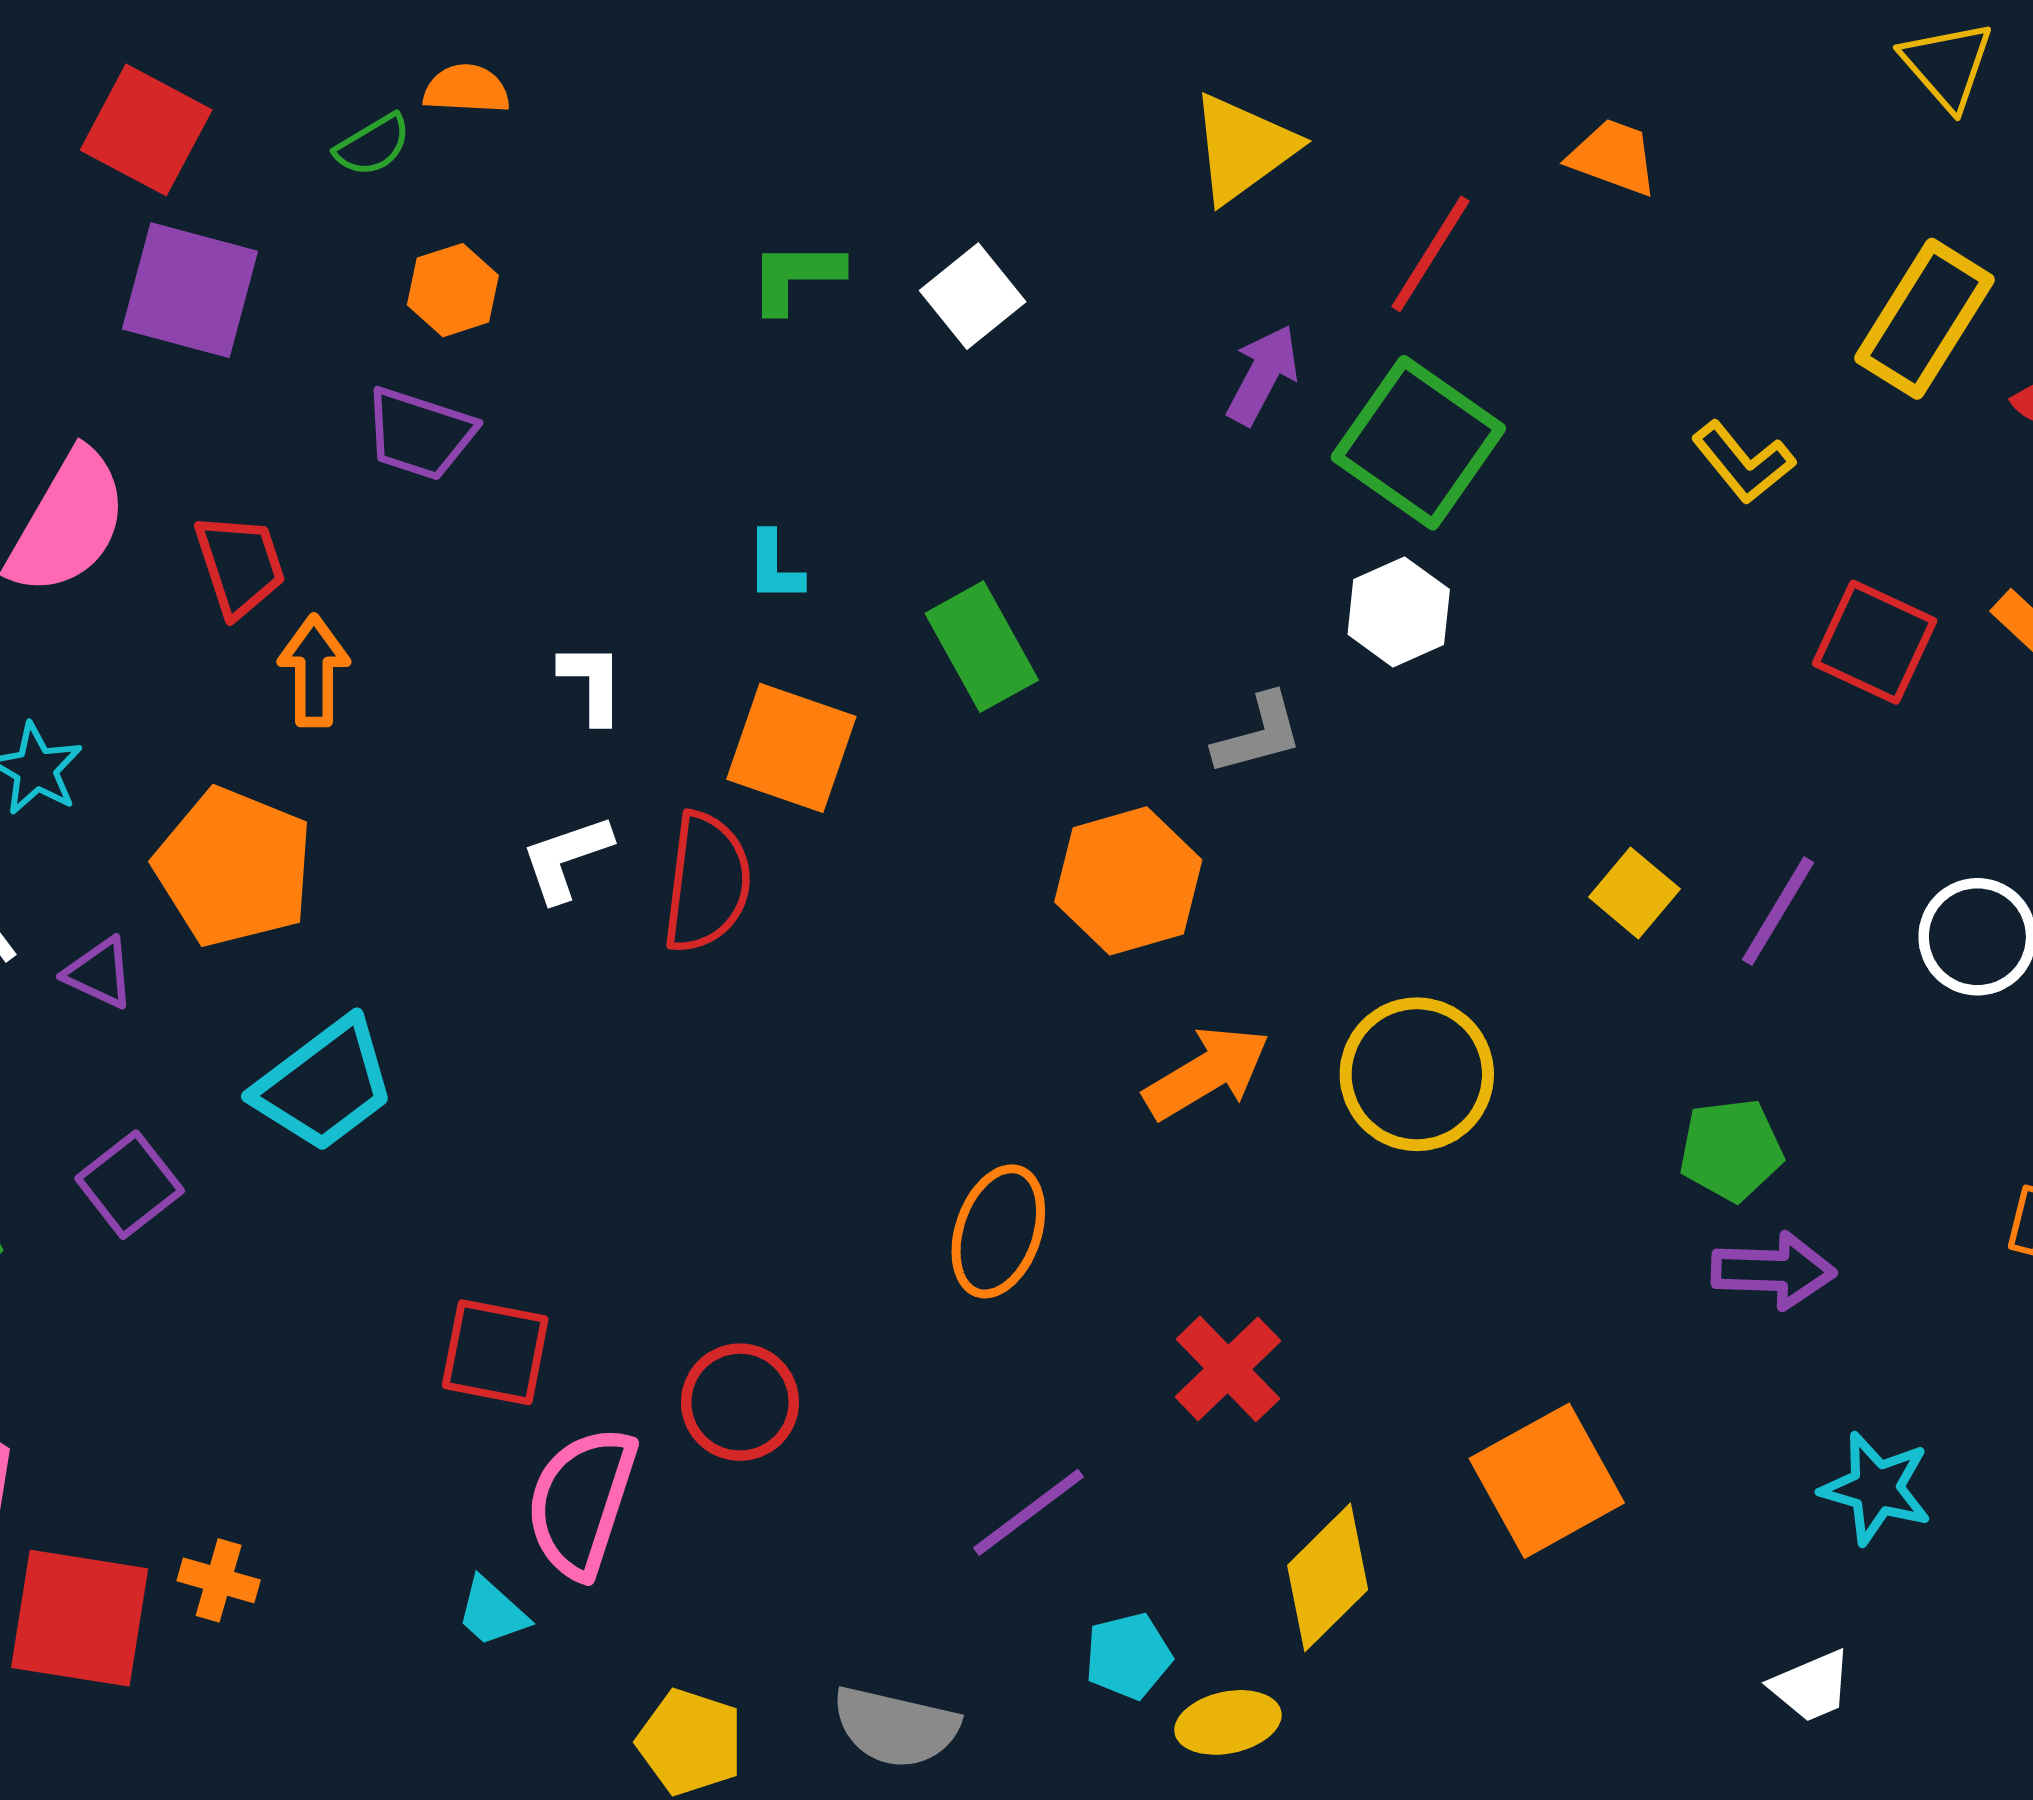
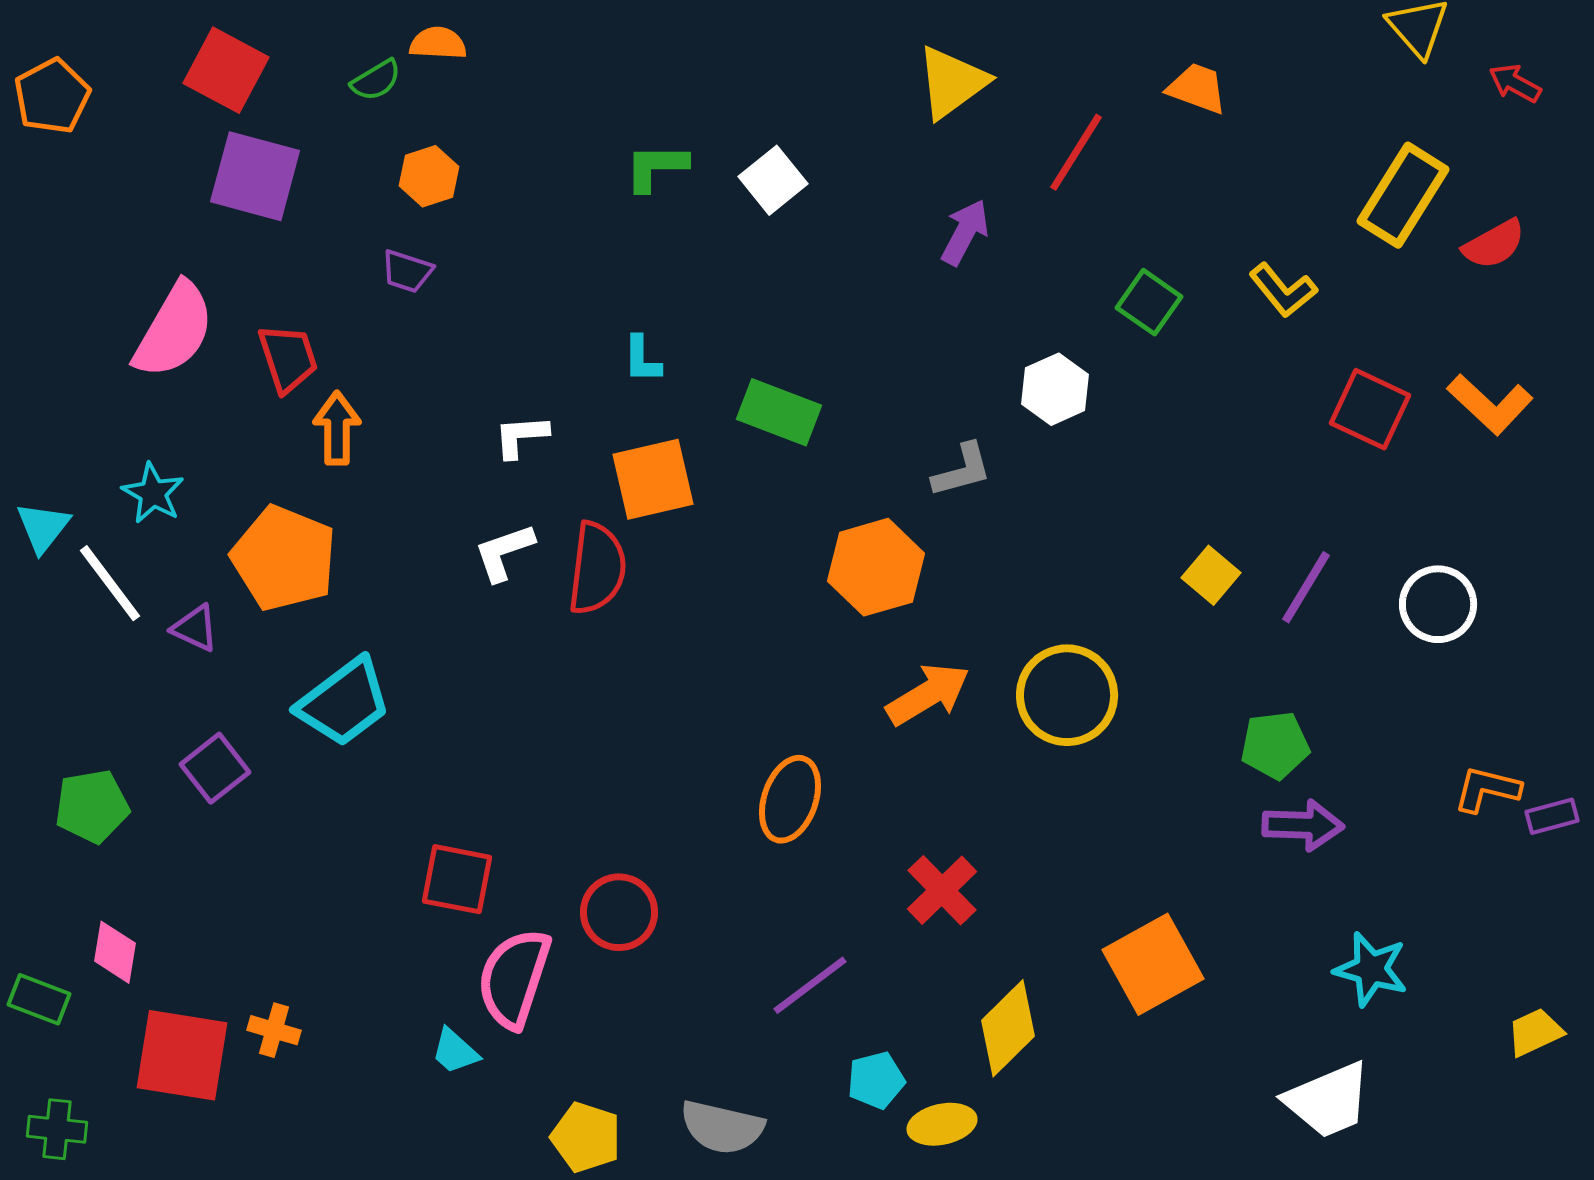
purple trapezoid: (420, 434) -> (407, 271), size x0.7
green square: (1418, 443) -> (1149, 302), moved, size x0.6
green rectangle: (982, 647) -> (779, 412), turned -40
white L-shape: (592, 683) -> (521, 436), turned -94
orange square: (791, 748) -> (653, 479), turned -32
white trapezoid: (1811, 1686) -> (1328, 1100), size x1.6

